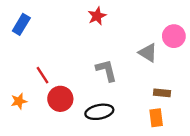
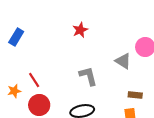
red circle: (60, 99) -> (39, 105), moved
orange star: (19, 101) -> (14, 91), moved

